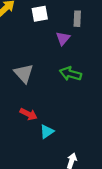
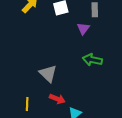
gray triangle: (24, 73) -> (48, 74), moved

